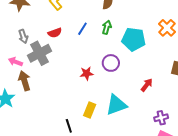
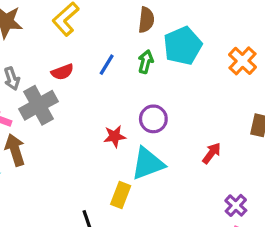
cyan pentagon: (134, 39) -> (183, 46), moved, turned -30
cyan triangle: (116, 105) -> (148, 164), moved
purple cross: (161, 118) -> (236, 205), turned -32

